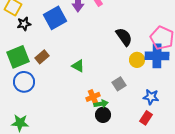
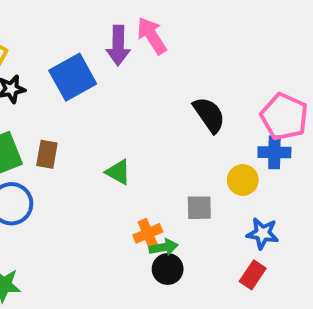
blue cross: (157, 56) -> (274, 152), size x0.7
brown rectangle: (42, 57) -> (47, 154), turned -40
yellow circle: (137, 60) -> (243, 180), moved
gray square: (119, 84) -> (199, 208), turned 32

